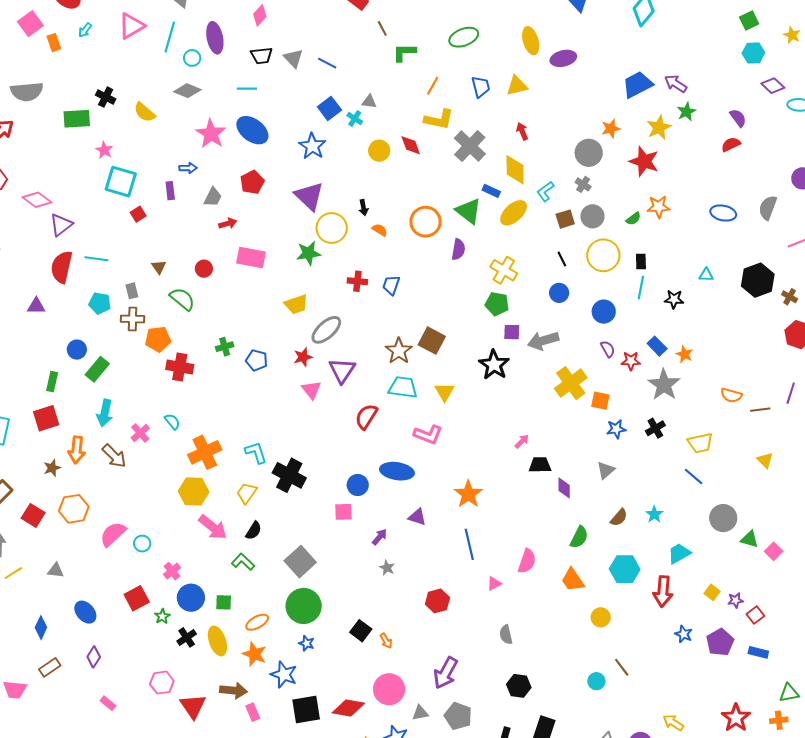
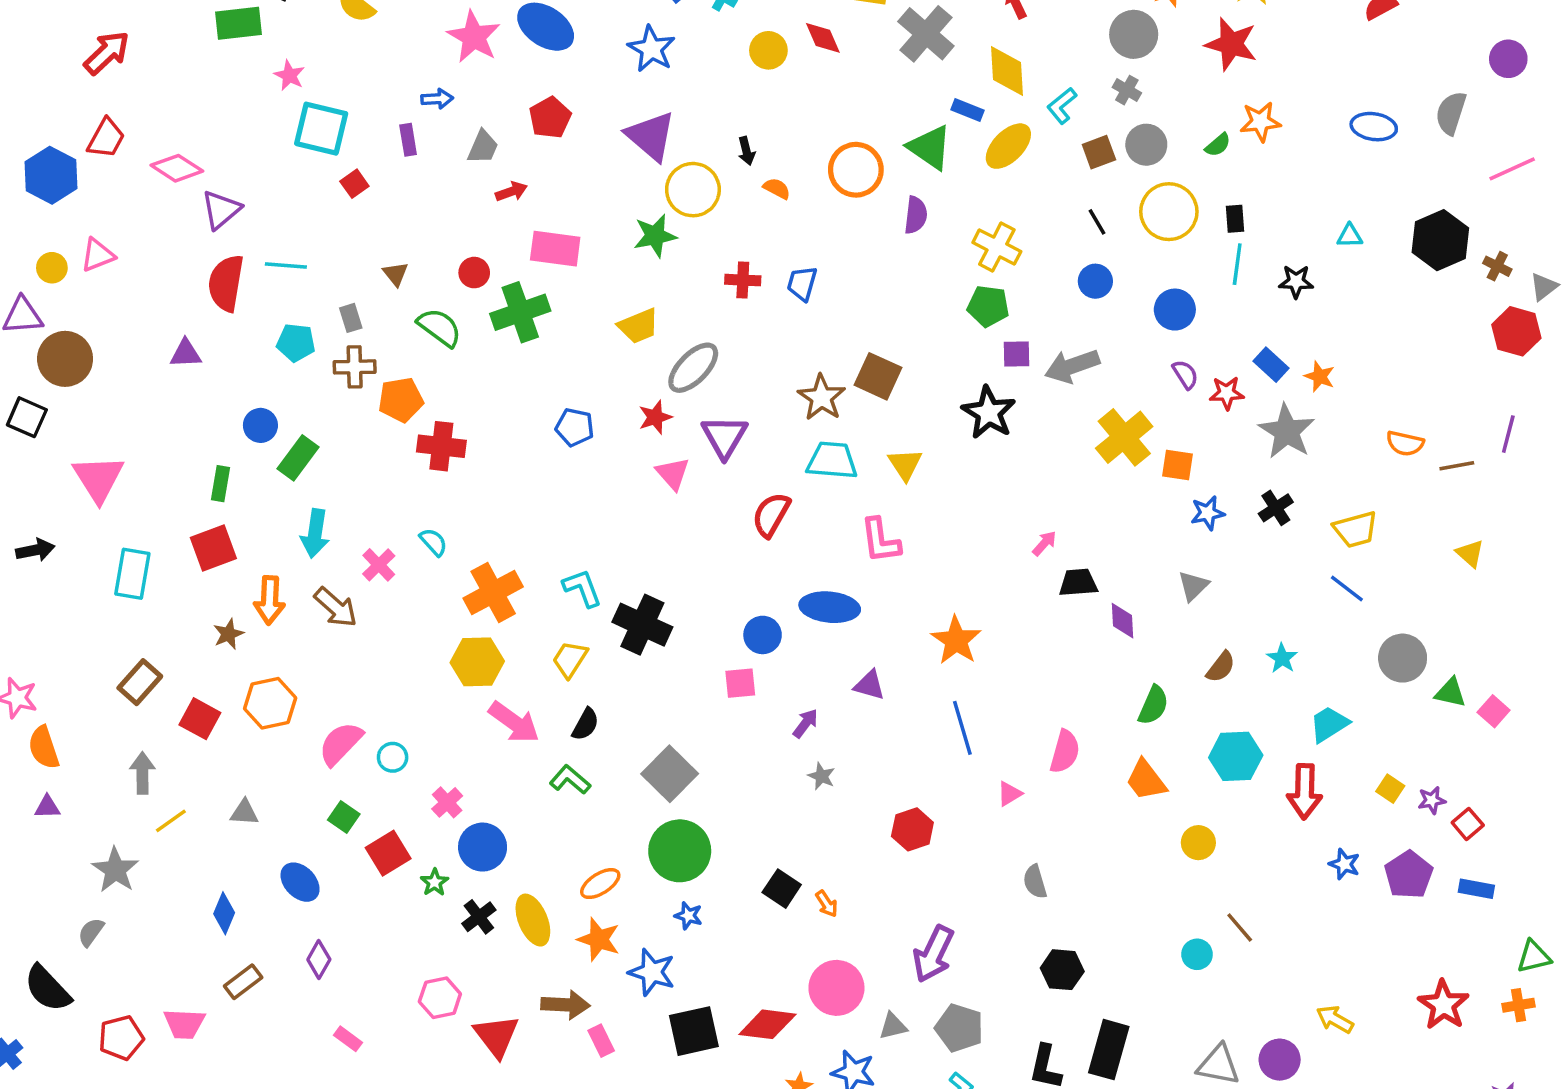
green cross: (225, 347) -> (520, 312), moved, size x1.8
pink L-shape: (428, 435) -> (880, 540), turned 64
green square: (224, 602) -> (344, 817), moved, turned 36

